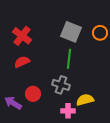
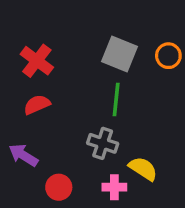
red circle: (33, 94) -> (59, 187), moved
yellow semicircle: (85, 100) -> (143, 169), turned 48
purple arrow: (13, 103) -> (23, 155), moved

